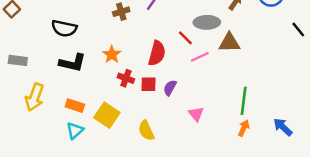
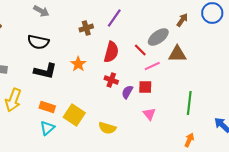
gray ellipse: (207, 22) -> (158, 37), turned -35
red semicircle: (157, 53) -> (111, 52), moved
red cross: (126, 78) -> (111, 80), moved
red square: (149, 84) -> (145, 87), moved
orange arrow: (244, 128) -> (189, 140), moved
yellow semicircle: (146, 131) -> (107, 128), turned -48

